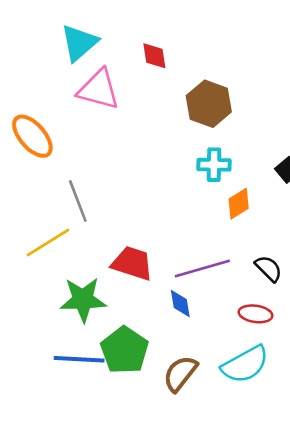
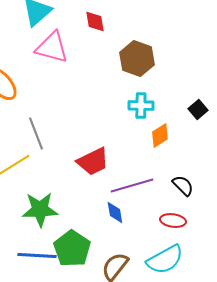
red trapezoid: (132, 263) -> (93, 162), moved, turned 136

